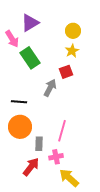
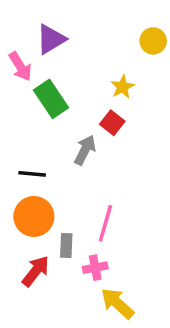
yellow circle: (73, 31) -> (153, 41), moved
red square: (66, 72) -> (112, 123), turned -32
red arrow: (31, 167) -> (36, 271), moved

